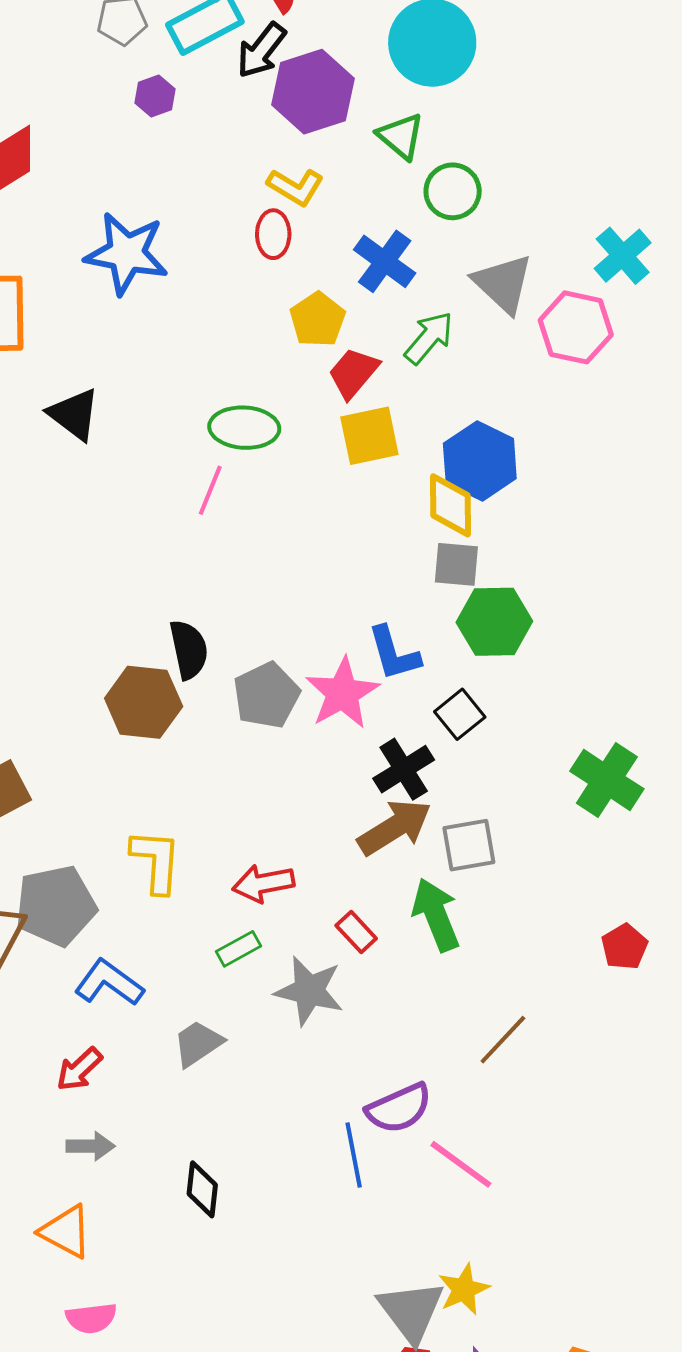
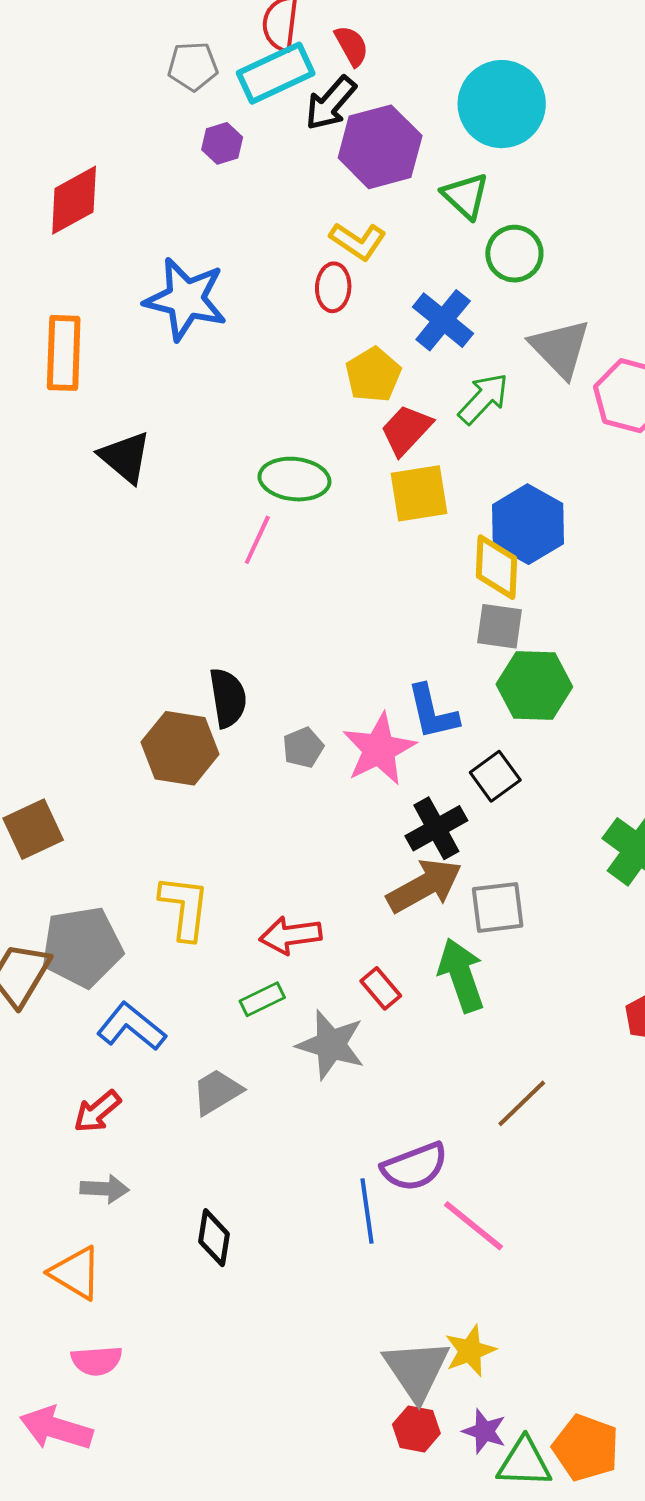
gray pentagon: (266, 695) -> (303, 748), size x0.6

